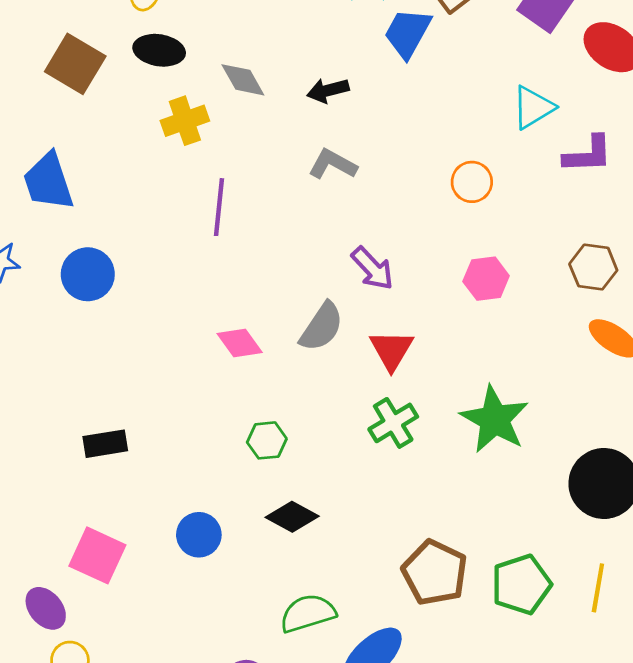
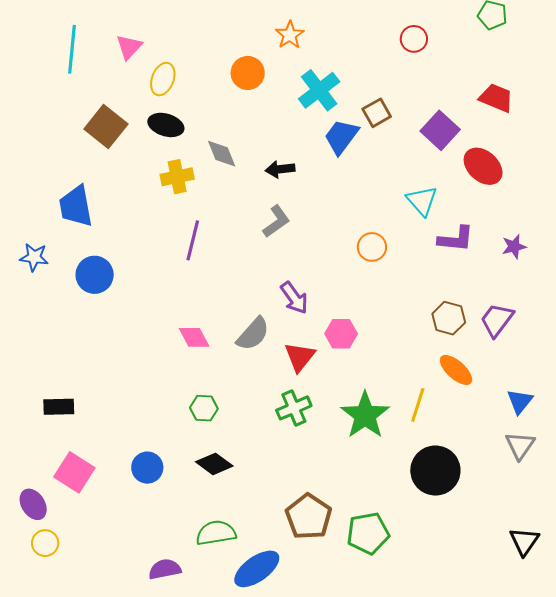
cyan triangle: (533, 107) -> (422, 201), turned -48
gray L-shape: (333, 164) -> (276, 221), turned 108
pink hexagon: (486, 279) -> (341, 334), moved
black rectangle: (105, 444) -> (59, 407), moved
yellow line: (598, 588) -> (418, 405), moved

